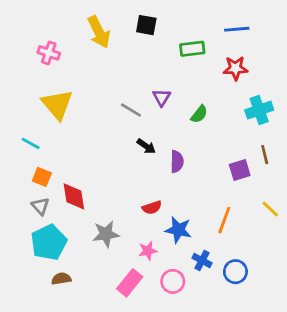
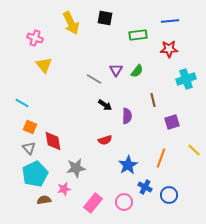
yellow triangle: (57, 104) -> (44, 65), moved, size x0.7
green semicircle: (199, 114) -> (137, 71), moved
brown line: (265, 155) -> (153, 100), moved
red semicircle: (152, 208) -> (105, 140), moved
blue star: (178, 230) -> (128, 165), turned 30
pink star: (148, 251) -> (64, 189), moved

